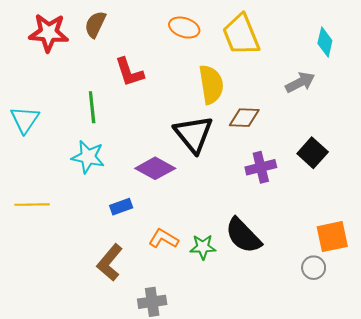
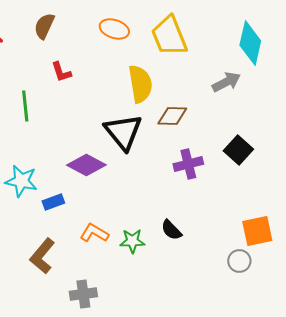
brown semicircle: (95, 24) -> (44, 26), moved
cyan diamond: (325, 42) -> (250, 43), size x1.5
red L-shape: (129, 72) -> (61, 72), size x0.7
cyan star: (88, 157) -> (21, 181), moved
black semicircle: (243, 236) -> (171, 230), size x0.6

